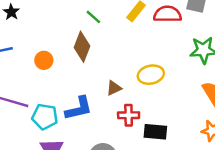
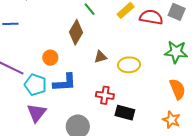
orange circle: (44, 60) -> (50, 58), moved
brown triangle: (114, 88) -> (100, 57), moved

